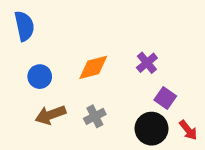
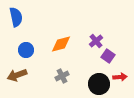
purple square: (165, 98) -> (108, 56), moved
brown arrow: (50, 115) -> (17, 75), moved
red arrow: (188, 130) -> (120, 77), moved, turned -56

